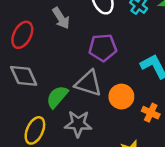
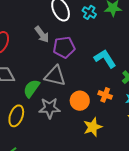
gray arrow: (61, 18) -> (42, 34), moved
orange circle: (121, 97) -> (80, 101), moved

